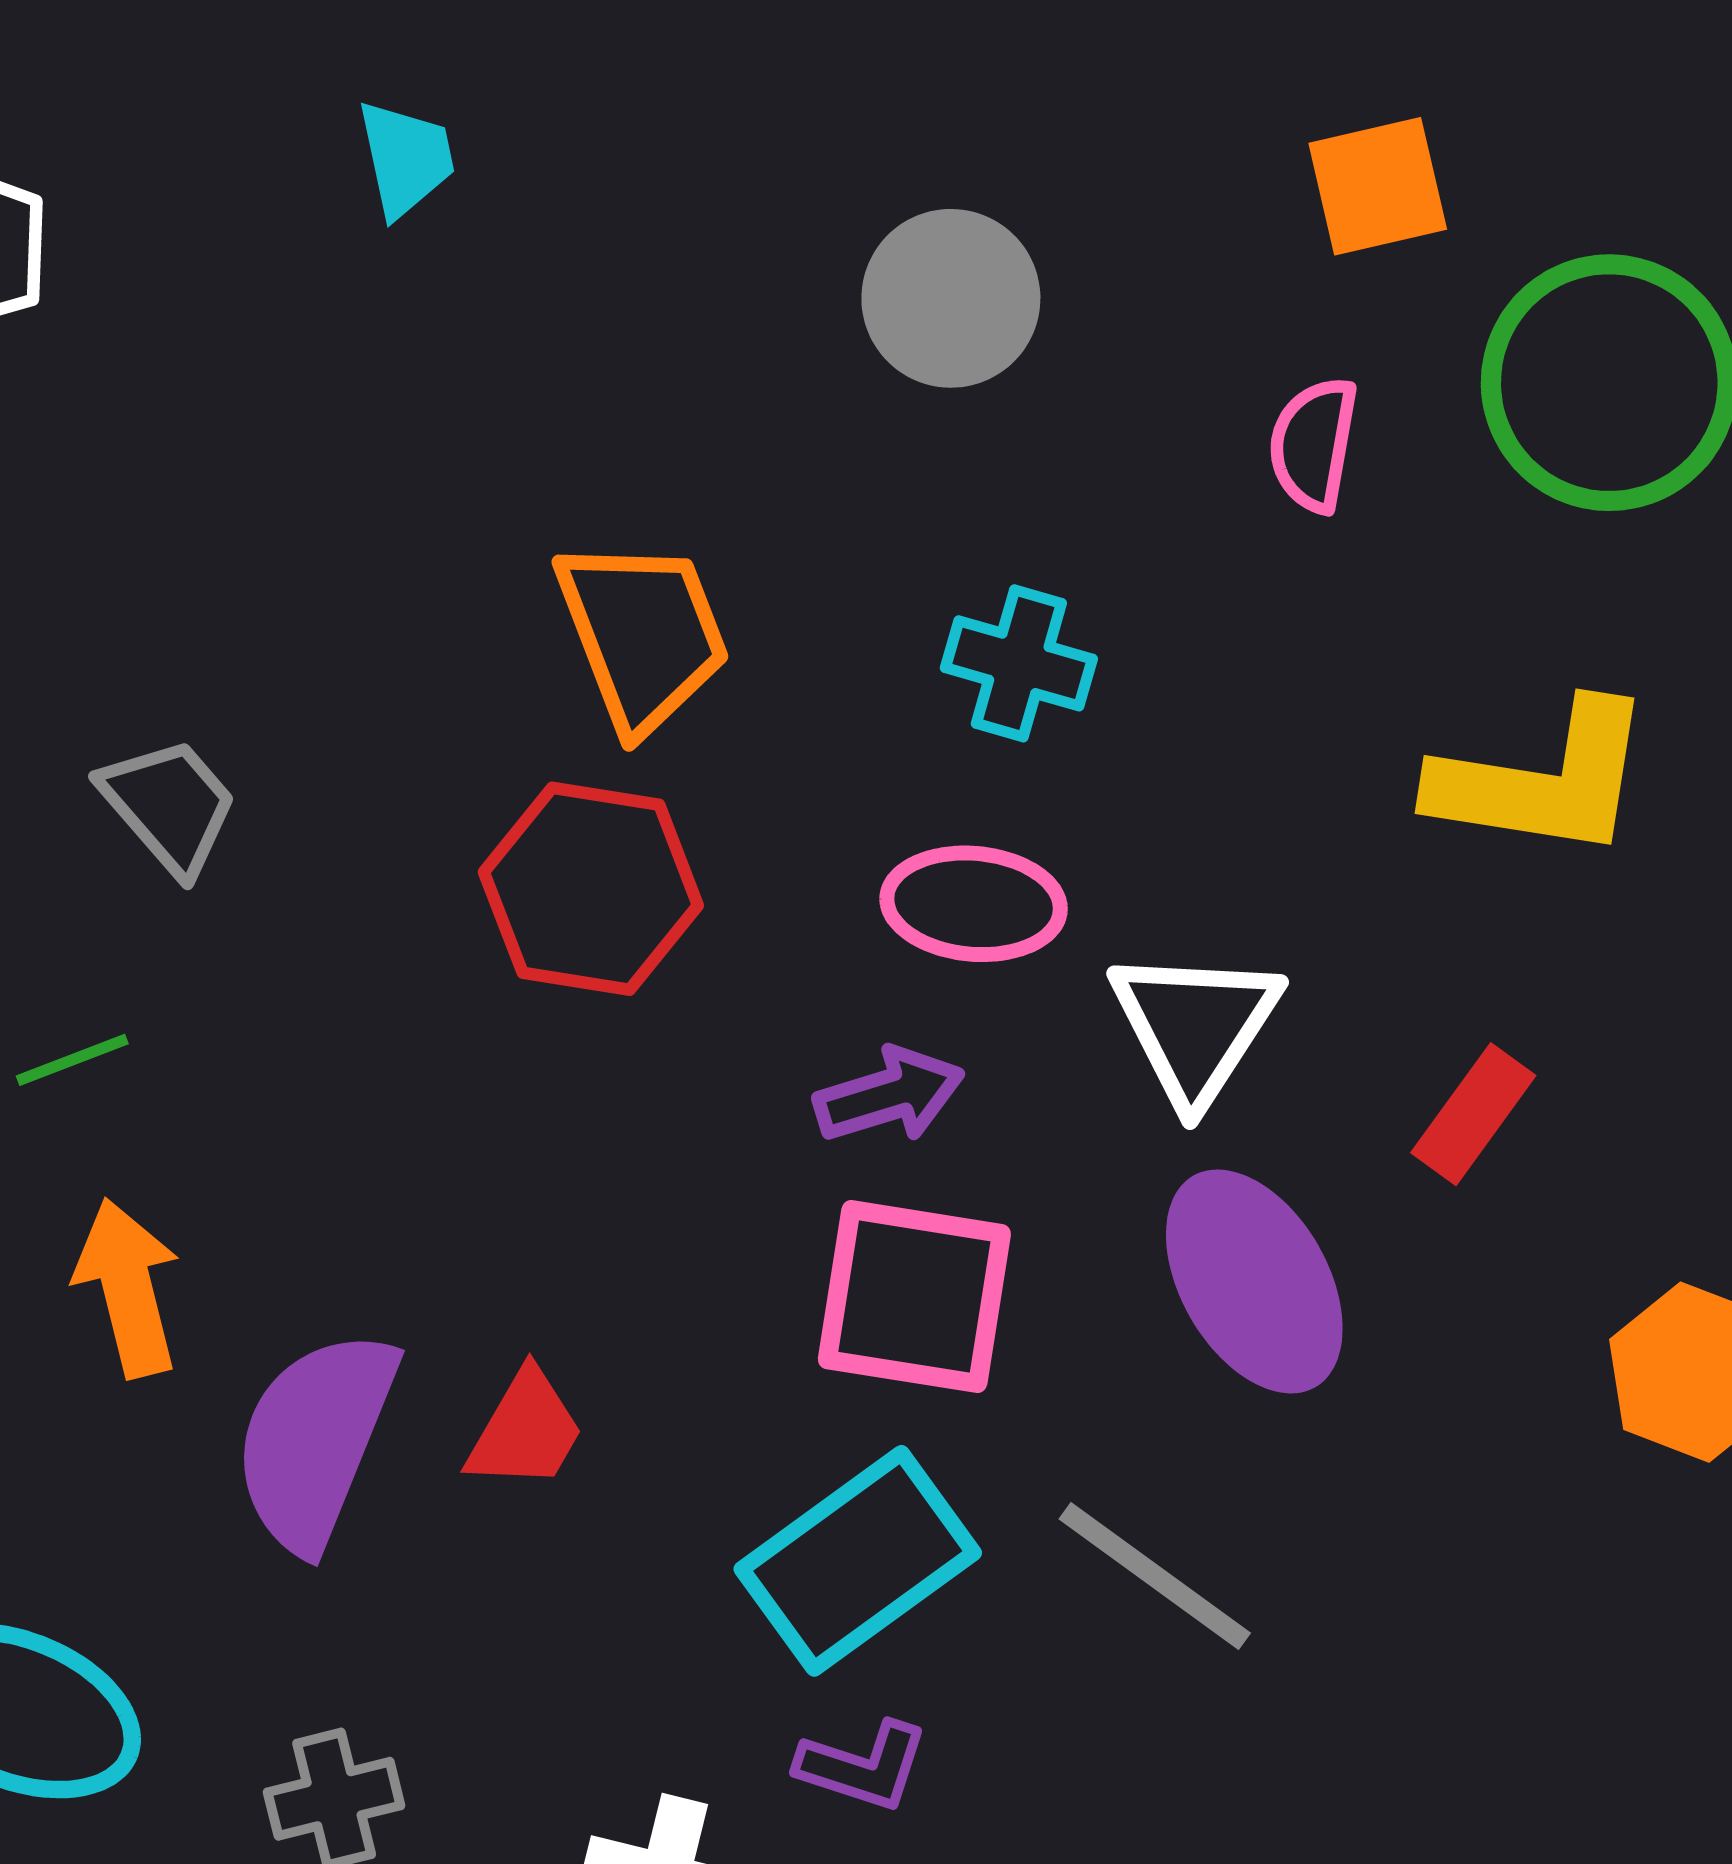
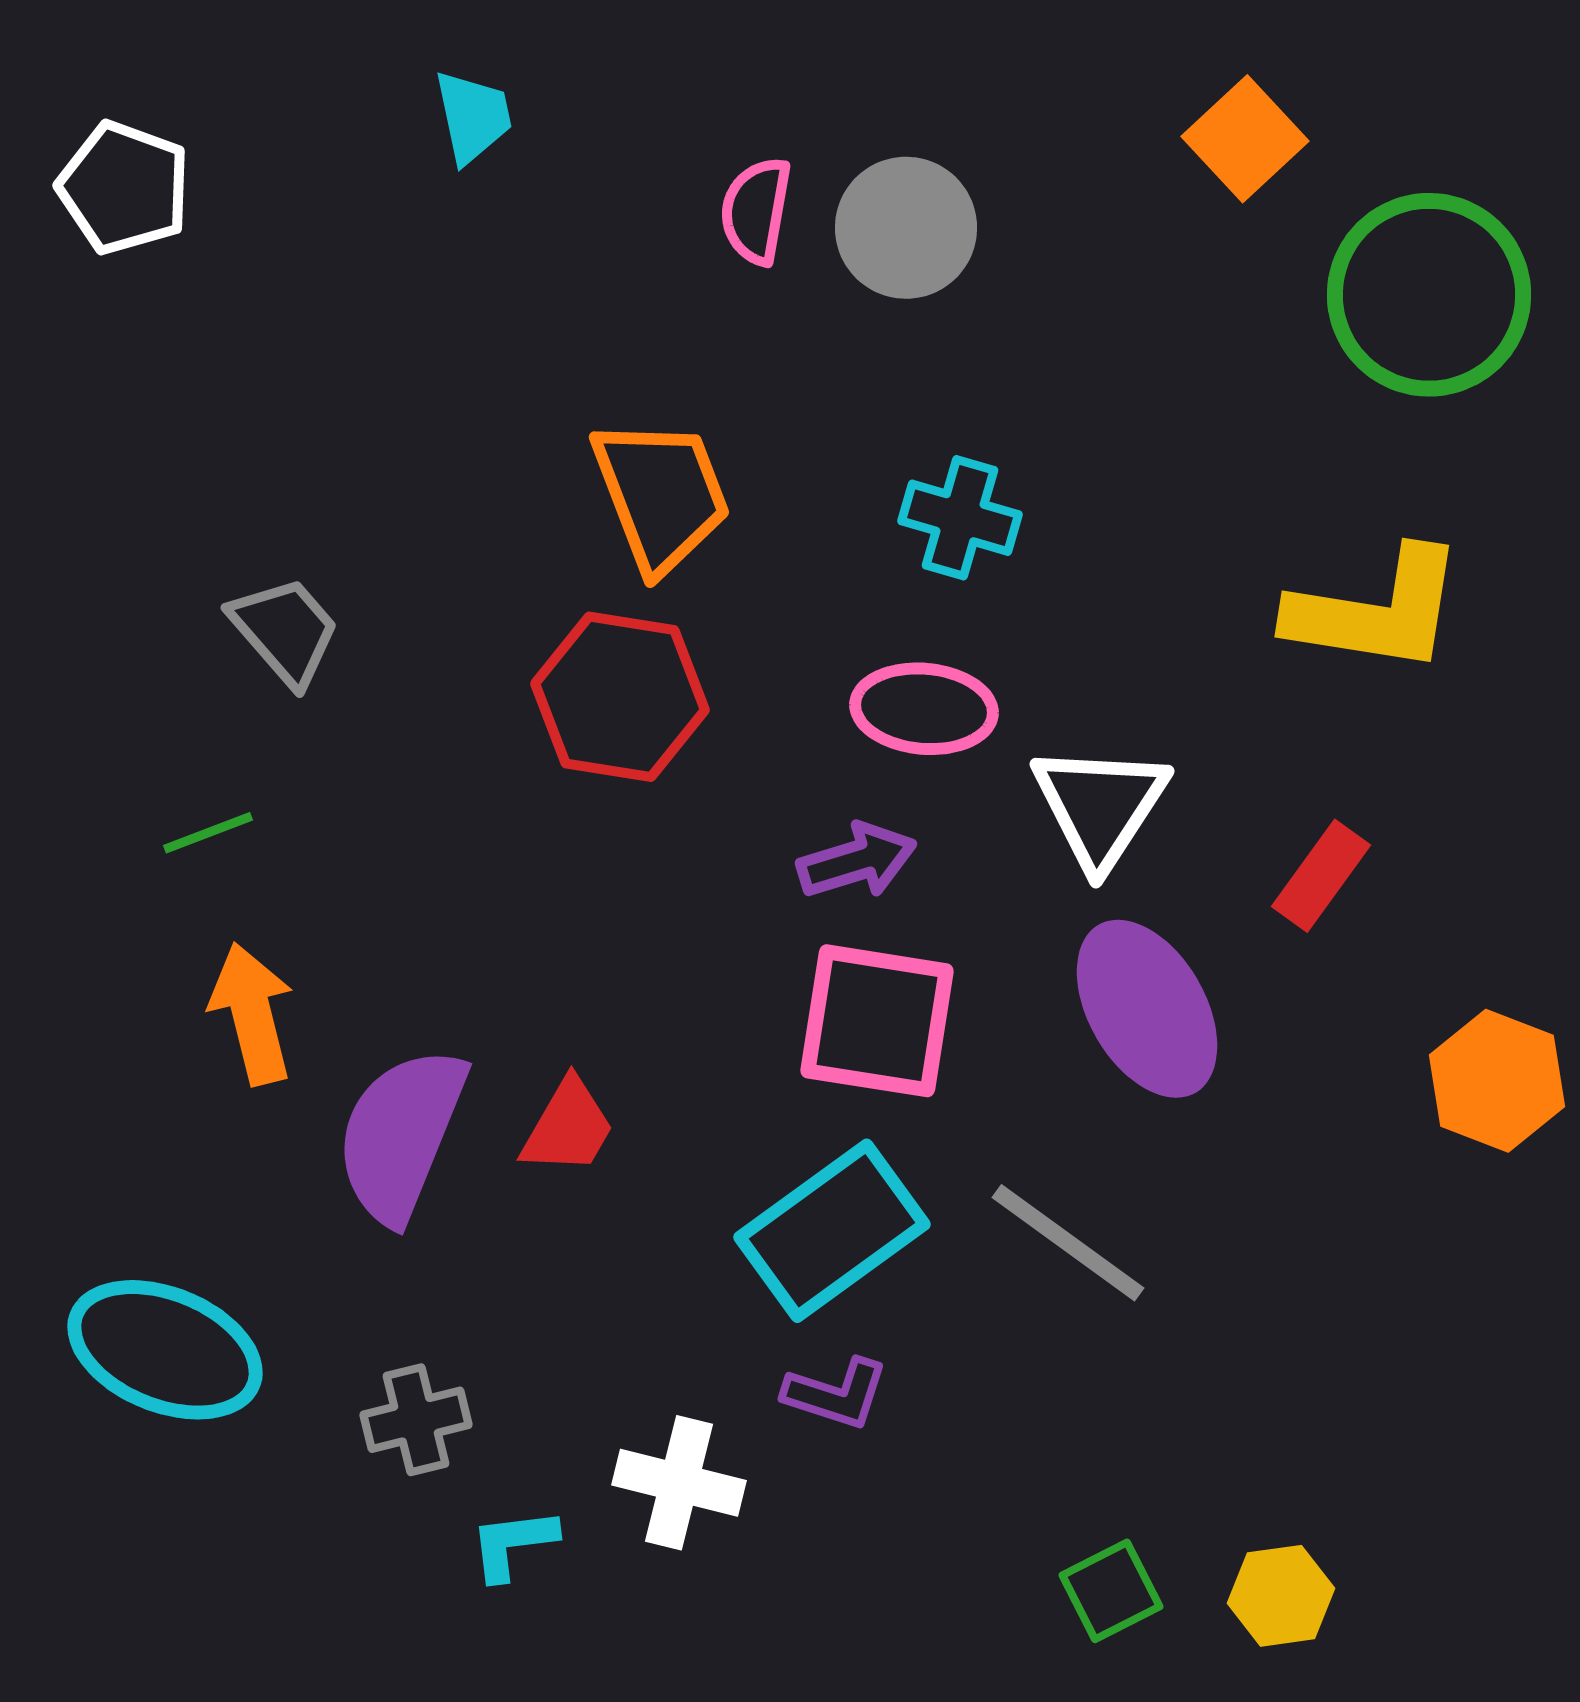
orange square: (1378, 186) -> (1245, 139), turned -30
pink semicircle: (1313, 444) -> (756, 211), moved

